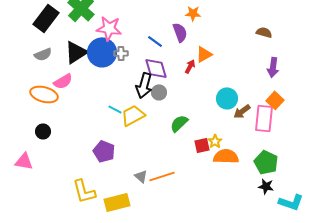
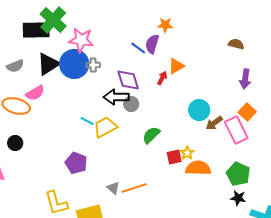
black rectangle: (46, 18) -> (36, 30), moved, turned 52
purple semicircle: (180, 32) -> (152, 44), turned -144
blue line: (155, 41) -> (138, 48), moved
black arrow: (144, 85) -> (116, 97), turned 75
pink rectangle: (264, 118) -> (236, 130), turned -32

